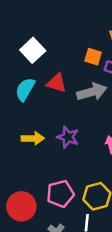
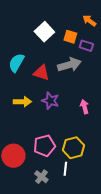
white square: (33, 50) -> (44, 32), moved
red triangle: (57, 83) -> (41, 73), moved

